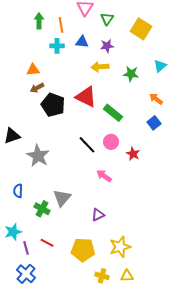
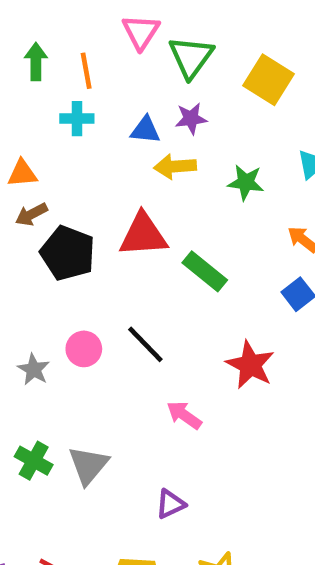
green triangle: (107, 19) -> (191, 57), size x1.5
blue triangle: (82, 42) -> (145, 130), moved
red triangle: (86, 97) -> (143, 235), turned -30
pink circle: (111, 142) -> (84, 349), moved
red star: (133, 154) -> (250, 365), size x1.5
gray star: (38, 156) -> (34, 369), size x0.6
green cross: (42, 209) -> (34, 461), moved

